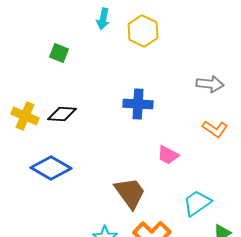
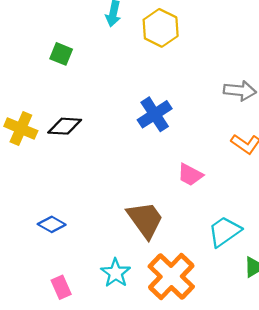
blue cross: (138, 104) -> (155, 114), turned -36
blue diamond: (51, 168) -> (52, 224), moved, size x0.6

